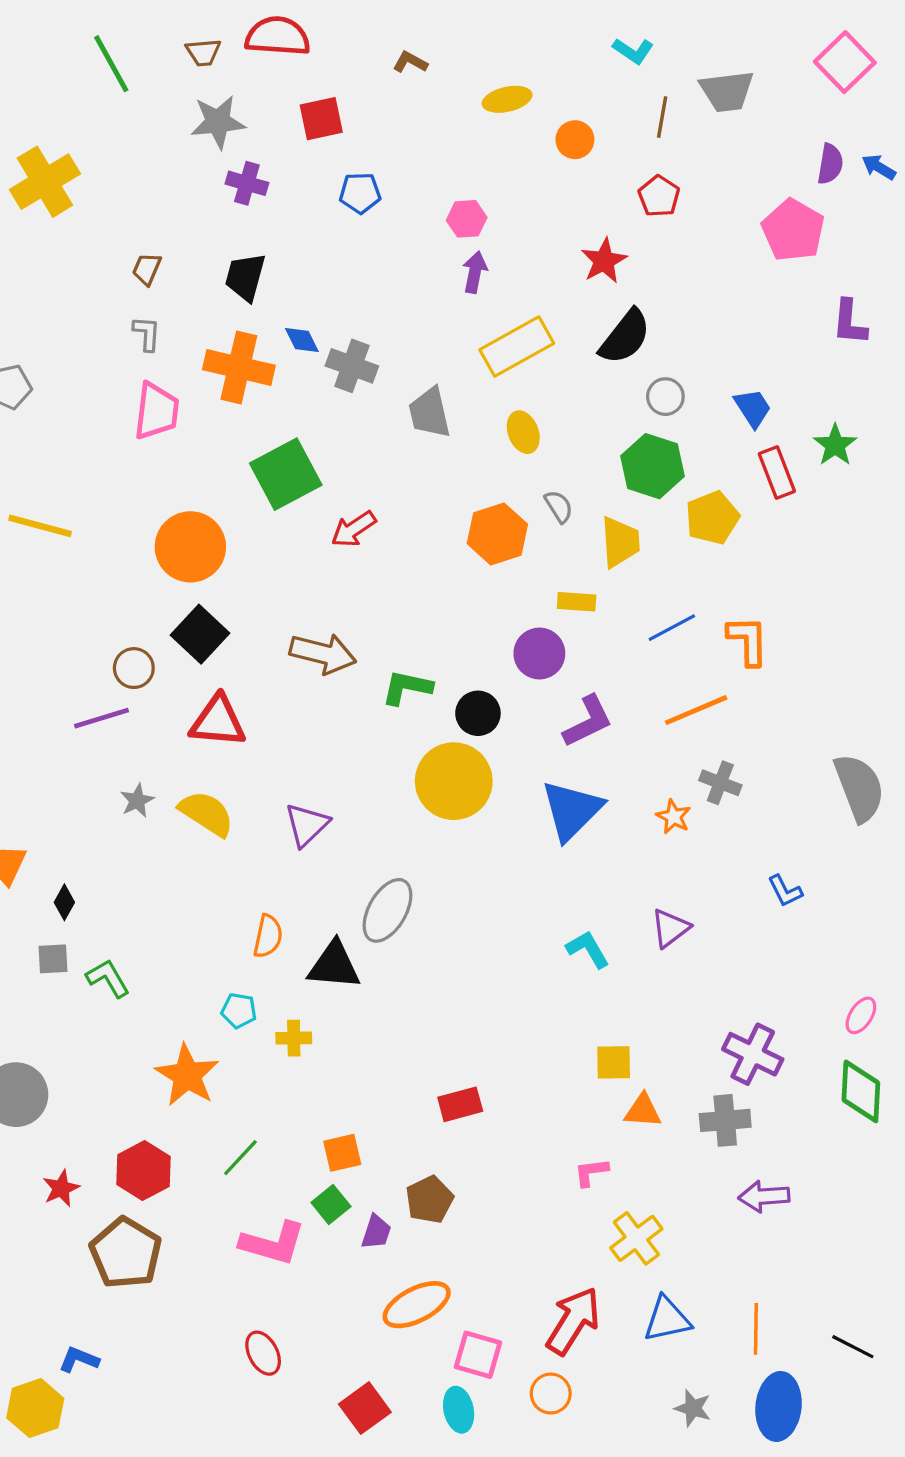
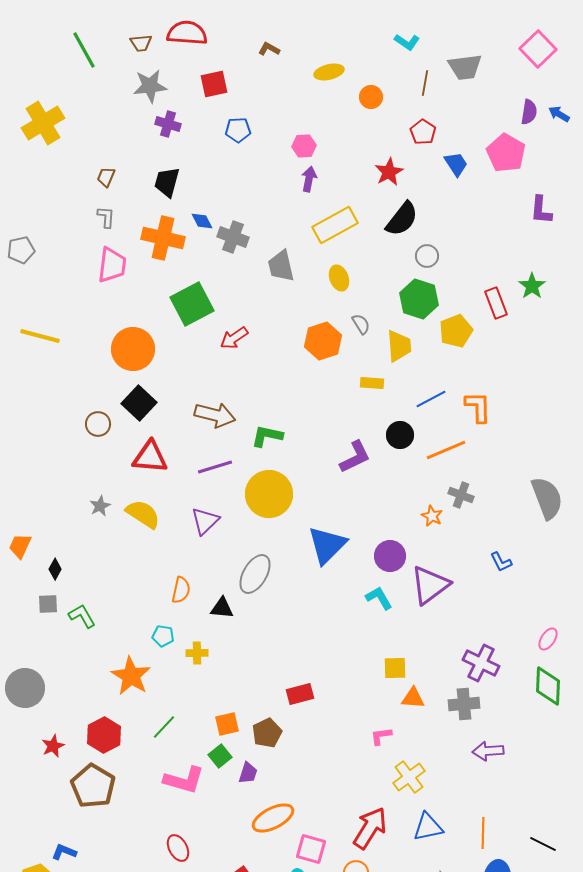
blue trapezoid: (753, 408) -> (456, 164), moved
purple circle: (539, 653) -> (390, 556), moved
black circle: (478, 713) -> (400, 435), moved
purple line: (101, 718) -> (215, 467), moved
purple L-shape: (588, 721) -> (355, 457), moved
yellow circle: (454, 781) -> (269, 494), moved
blue triangle: (572, 810) -> (327, 545), moved
purple triangle: (670, 928) -> (430, 585), size x1.6
black triangle: (334, 965) -> (222, 608), size x0.7
brown pentagon: (430, 1200) -> (267, 733), moved

